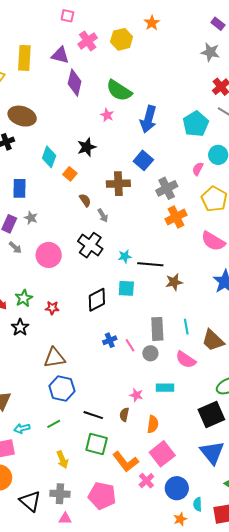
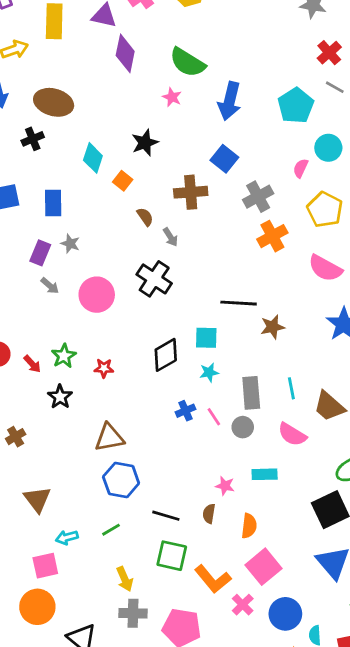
cyan star: (125, 256) -> (209, 372), moved
gray cross: (60, 494) -> (133, 613), moved

